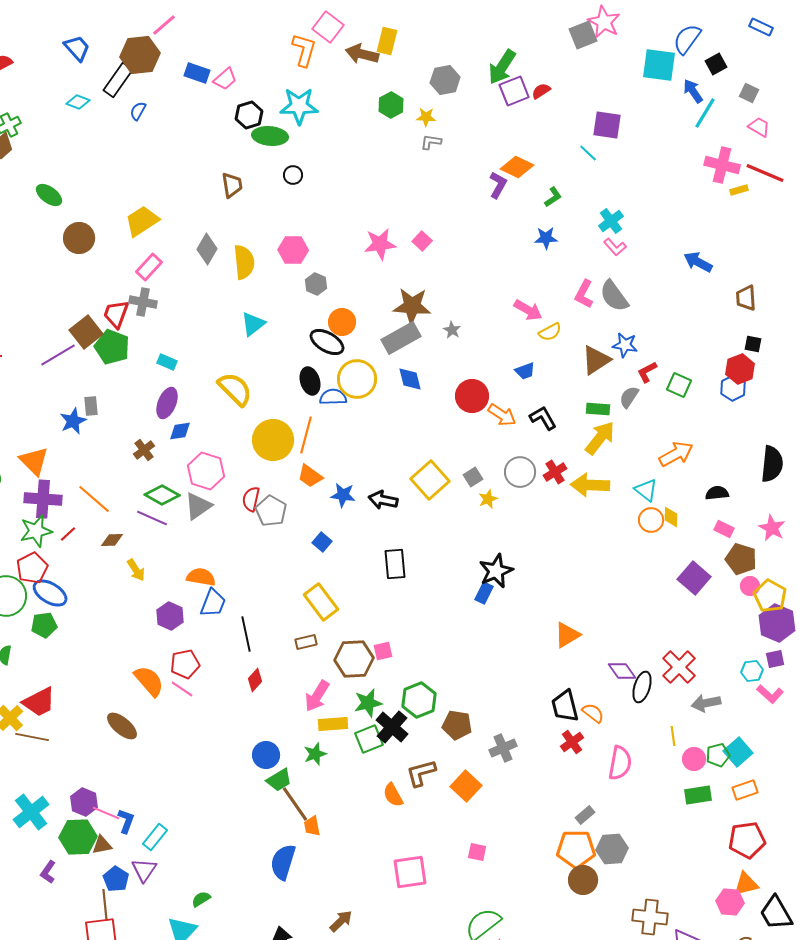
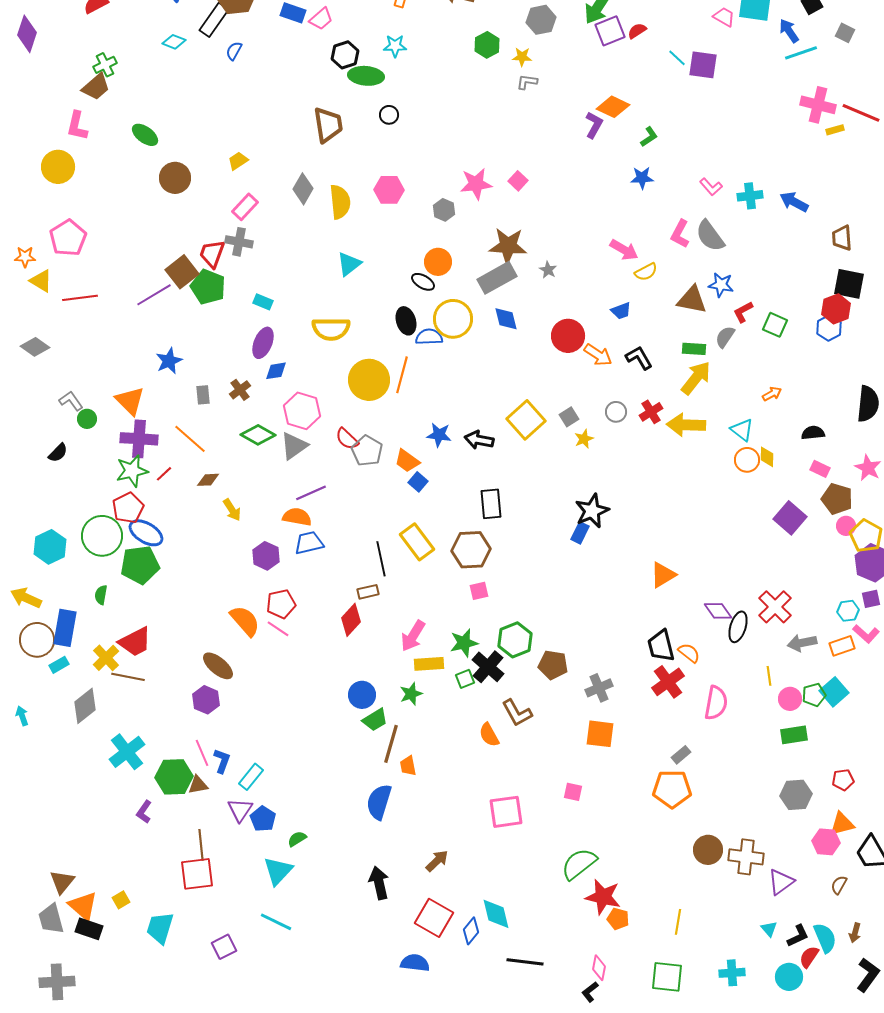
cyan star: (299, 106) -> (395, 46), size x0.6
cyan line: (705, 113) -> (801, 53), turned 40
pink trapezoid: (759, 127) -> (724, 17), moved
cyan line: (588, 153) -> (677, 58), moved
brown trapezoid: (232, 185) -> (328, 125), size x1.4
yellow trapezoid: (142, 221) -> (238, 161), size x0.6
cyan cross: (611, 221) -> (750, 196), moved, turned 30
gray hexagon: (316, 284) -> (444, 210), moved
black ellipse: (327, 342) -> (423, 282), size x0.7
black square: (753, 344) -> (849, 284), size x1.8
brown triangle: (596, 360) -> (692, 300), turned 44
yellow semicircle: (235, 389) -> (331, 329), turned 135
gray rectangle: (91, 406) -> (203, 395), moved
orange arrow: (676, 454) -> (772, 394), size x0.6
gray circle: (520, 472) -> (616, 412), size x0.7
orange trapezoid: (310, 476) -> (407, 461), moved
red semicircle: (251, 499) -> (347, 439), turned -60
purple line: (152, 518) -> (311, 493), moved, turned -48
blue trapezoid: (213, 603) -> (309, 543), turned -124
green pentagon: (44, 625) -> (140, 565), size x1.5
black line: (246, 634) -> (381, 559), moved
brown rectangle: (306, 642) -> (368, 592), moved
brown hexagon: (354, 659) -> (471, 550), moved
red diamond: (255, 680) -> (351, 620), size x1.4
green square: (369, 739) -> (465, 679), size x0.7
red cross: (572, 742) -> (668, 682), size x1.4
brown L-shape: (421, 773) -> (517, 713), turned -104
orange square: (466, 786) -> (600, 734), moved, turned -36
orange rectangle: (745, 790) -> (842, 646), moved
purple hexagon: (84, 802) -> (206, 700), moved
brown line: (295, 804) -> (391, 744), turned 51
pink line: (106, 813) -> (202, 753), turned 44
red pentagon: (747, 840) -> (843, 780), size x0.6
gray hexagon: (612, 849) -> (796, 795), moved
blue pentagon: (116, 879) -> (263, 819), moved
brown circle: (583, 880) -> (708, 850), moved

